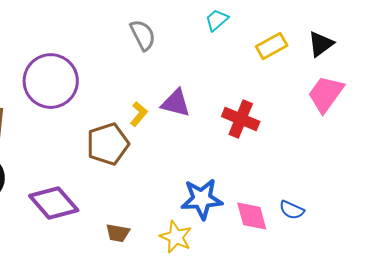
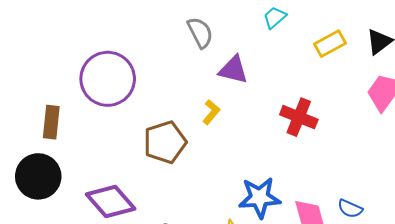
purple triangle: (176, 103) -> (233, 70), moved
yellow L-shape: (139, 114) -> (211, 112), moved

